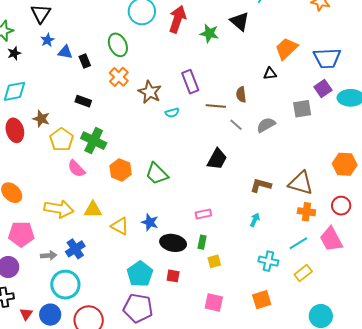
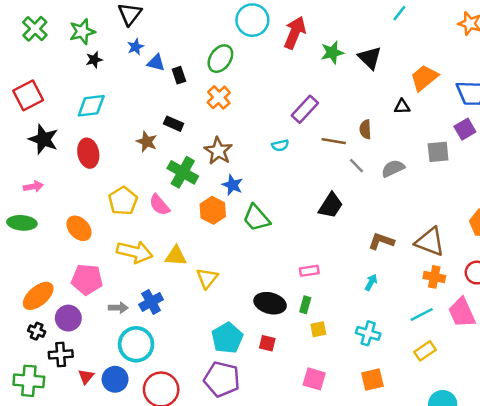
black triangle: (240, 21) -> (370, 58), moved
green star: (209, 33) -> (332, 52), turned -30
green ellipse: (118, 45) -> (220, 59), turned 55
purple rectangle: (190, 82) -> (305, 109), turned 60
brown star: (150, 92) -> (218, 151), moved
brown star: (41, 119) -> (147, 142), moved
yellow pentagon: (62, 140) -> (123, 201), moved
blue star: (150, 222) -> (232, 185), moved
yellow triangle: (120, 226) -> (207, 278), turned 36
cyan cross: (268, 261) -> (368, 333), moved

